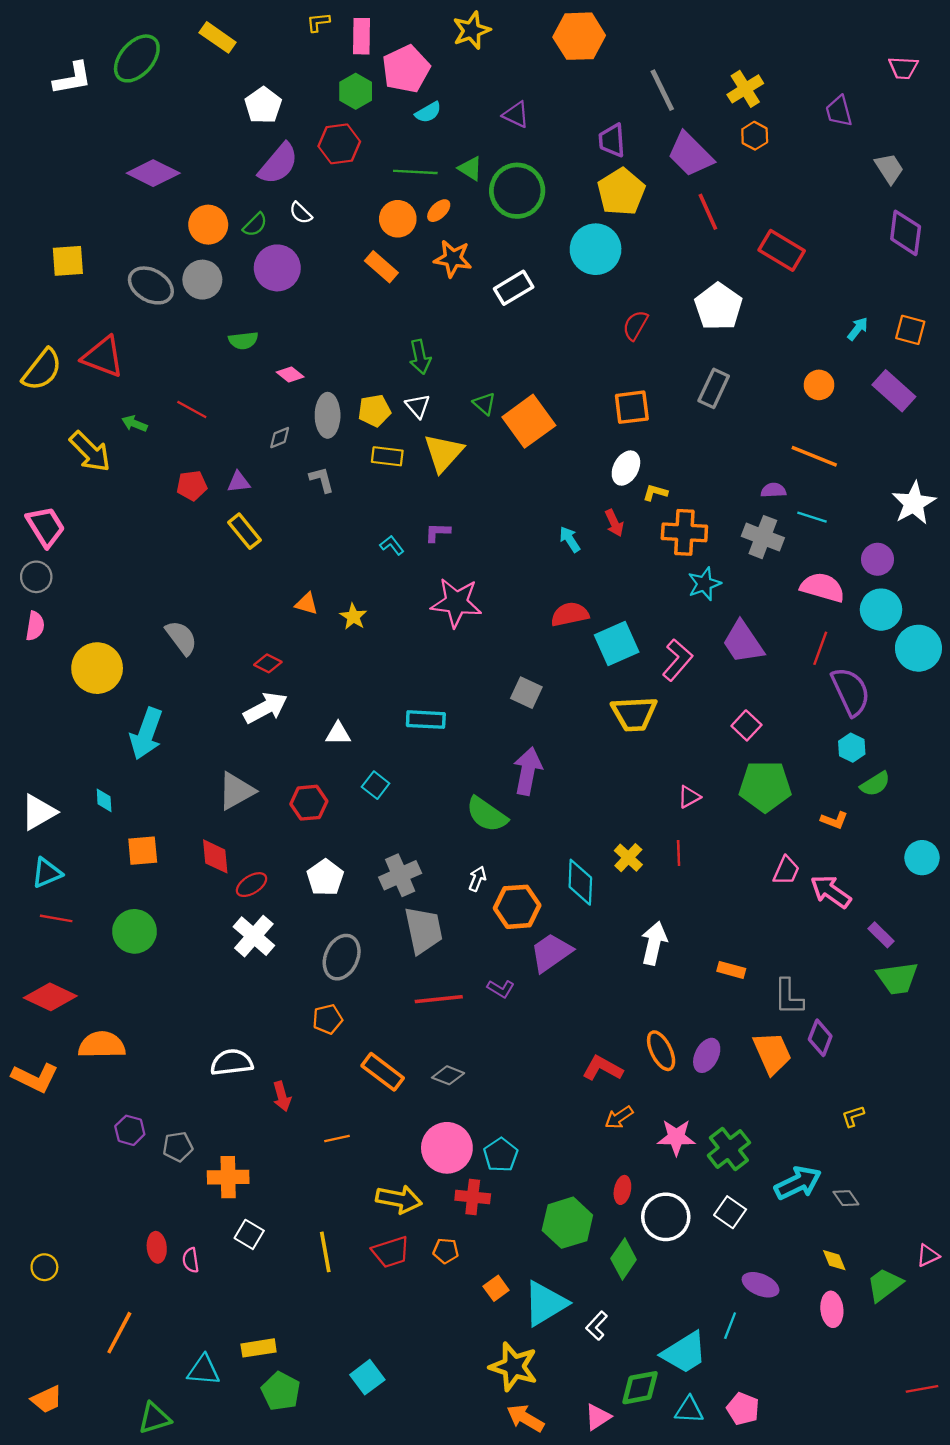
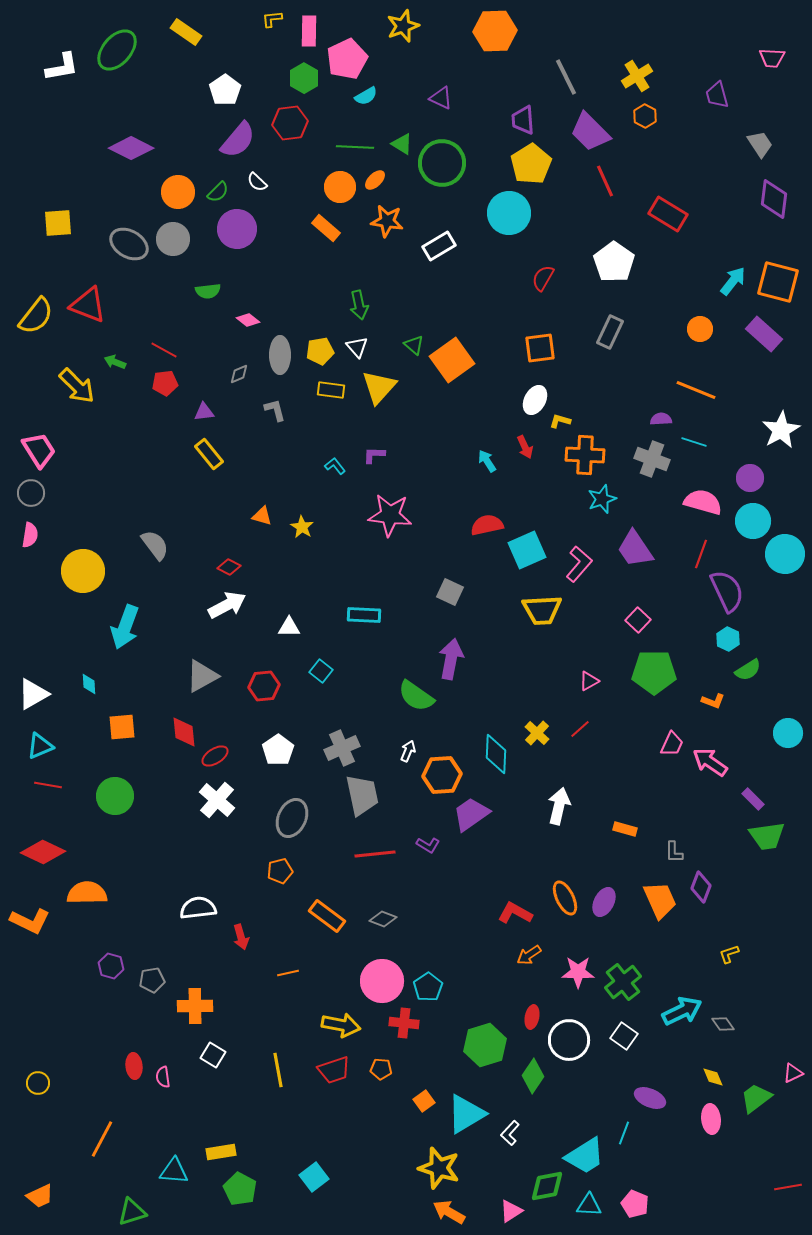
cyan arrow: (858, 329) -> (733, 281), size x1.4
orange square: (910, 330) -> (778, 282), size x1.6
red pentagon: (192, 486) -> (165, 383), moved
red line: (679, 853) -> (580, 729), turned 50
gray L-shape: (789, 997) -> (674, 852), size x0.7

